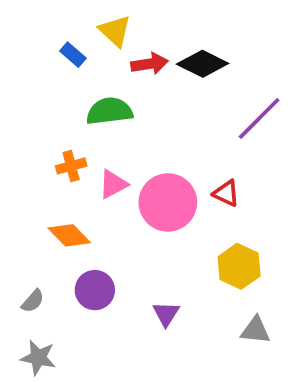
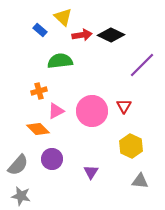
pink triangle: (113, 184) -> (56, 111), moved
red triangle: (226, 193) -> (124, 106), turned 35
gray semicircle: (33, 301) -> (18, 165), size x1.6

